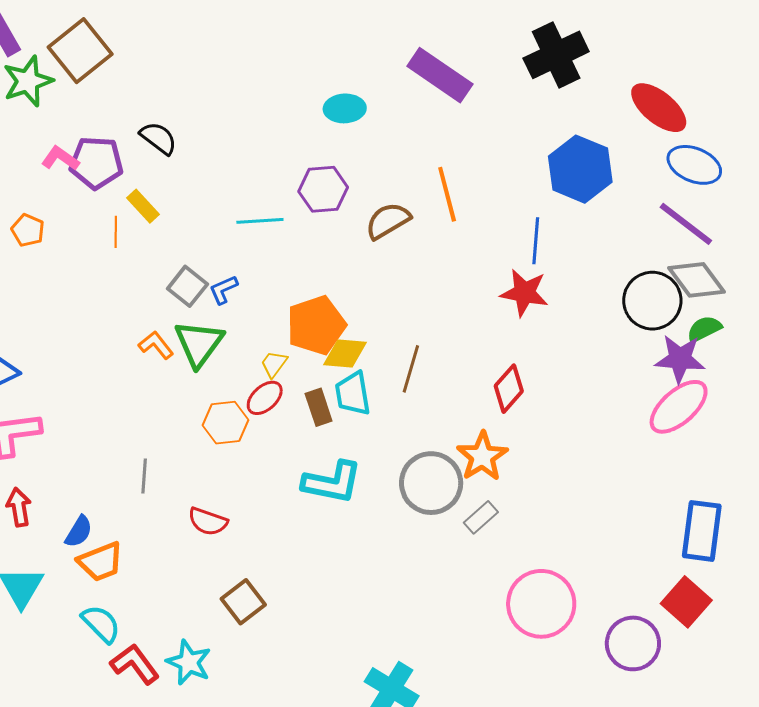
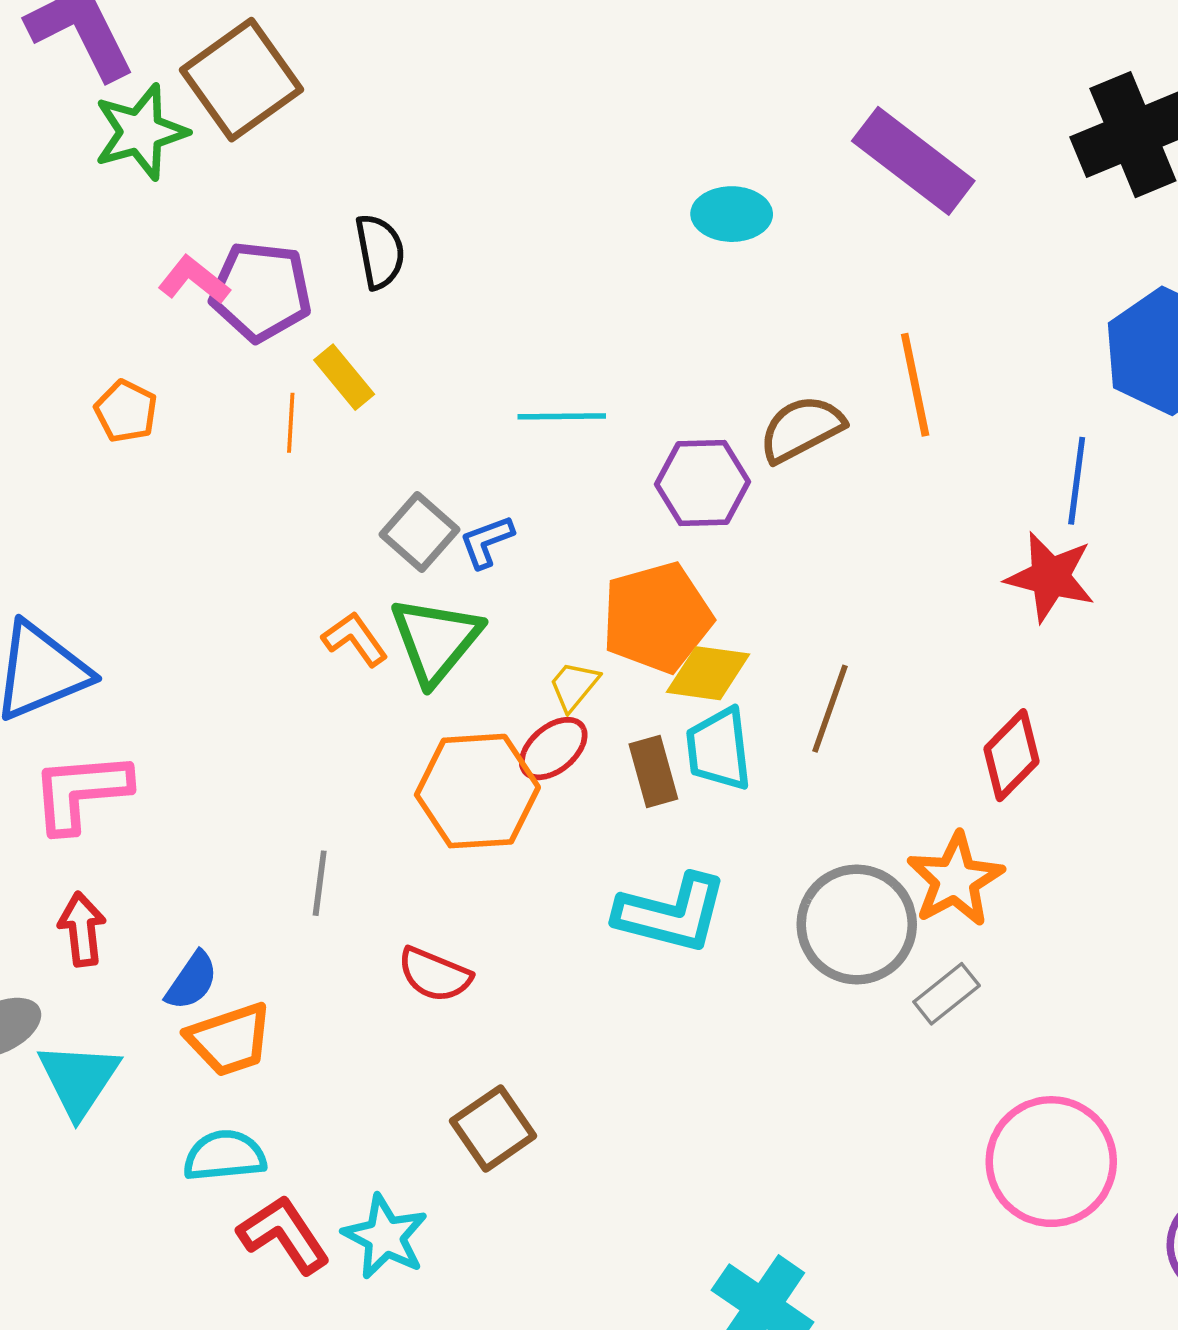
black semicircle: (158, 138) -> (380, 251), turned 39
purple hexagon: (323, 189) -> (702, 483), moved
orange hexagon: (225, 423) -> (477, 791), size x1.4
cyan semicircle: (101, 624) -> (225, 1156), turned -54

